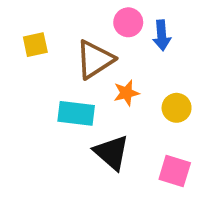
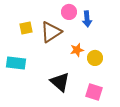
yellow square: (35, 45) -> (26, 28), moved
orange star: (126, 93) -> (77, 50), moved
cyan rectangle: (76, 113) -> (16, 63), moved

